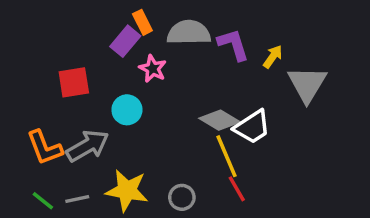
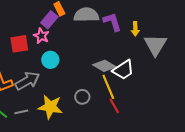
yellow arrow: (273, 57) -> (135, 29), turned 144
pink star: (153, 69) -> (41, 36), moved
gray circle: (182, 197) -> (82, 97), moved

